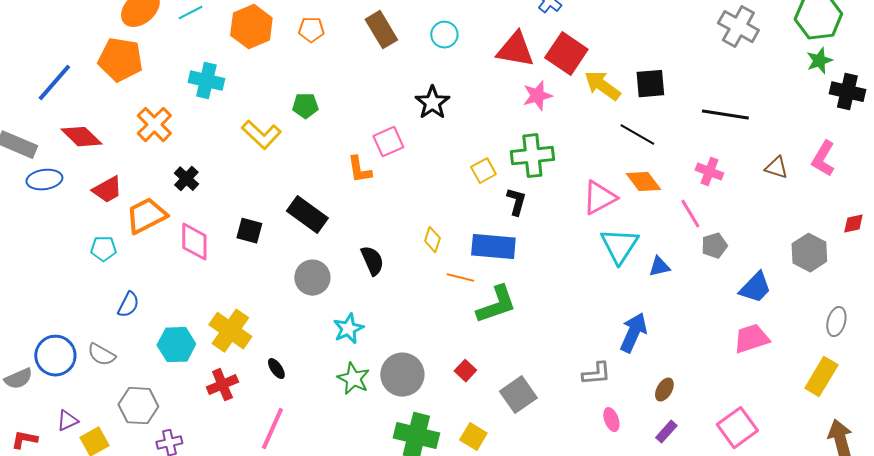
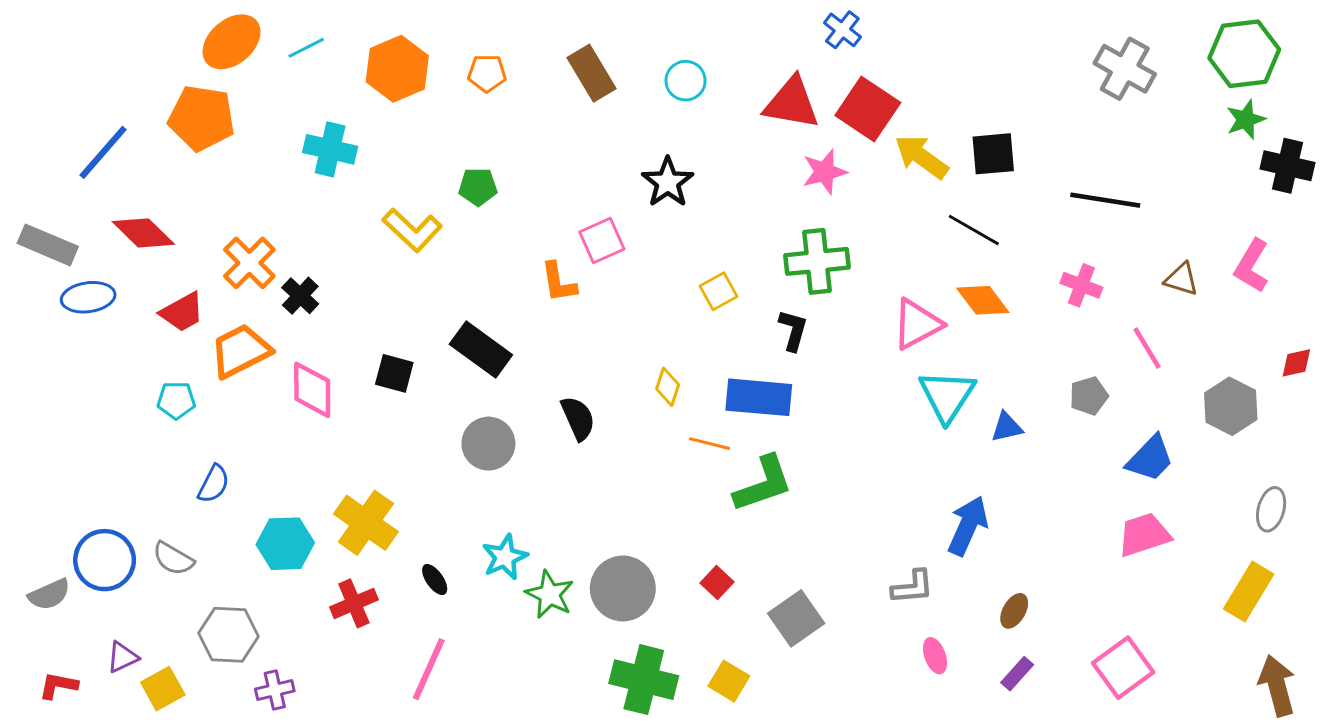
orange cross: (154, 125) -> (249, 263), moved
yellow square: (483, 171) -> (718, 291), moved
pink line: (690, 214) -> (1147, 348), moved
cyan star: (348, 329) -> (505, 557), moved

